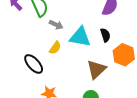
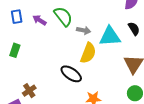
yellow semicircle: (55, 48) -> (88, 53), size x1.5

